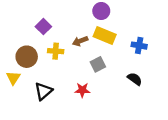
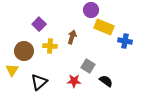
yellow rectangle: (105, 35) -> (104, 27), moved
brown arrow: (80, 41) -> (72, 37), turned 128
gray square: (98, 64) -> (88, 66), moved, turned -32
black semicircle: (135, 79) -> (106, 81), moved

